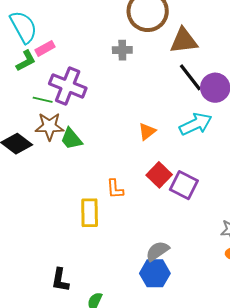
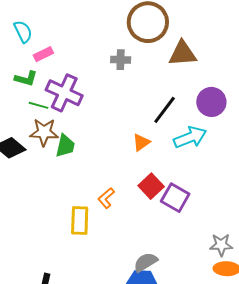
cyan semicircle: (23, 27) -> (23, 32), size x0.7
green L-shape: (26, 61) -> (26, 79), moved, turned 40
black line: (190, 77) -> (165, 110), moved, turned 72
green trapezoid: (71, 139) -> (65, 146), turned -130
orange L-shape: (115, 189) -> (106, 198), turned 50

